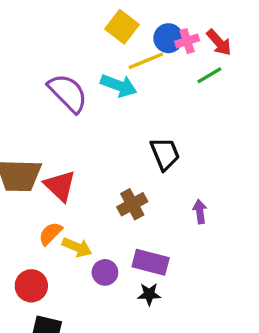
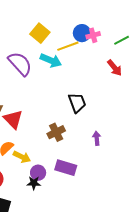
yellow square: (122, 27) -> (40, 33), moved
red arrow: (219, 42) -> (115, 68), moved
green line: (209, 75) -> (122, 40), moved
black star: (149, 294) -> (34, 183), moved

